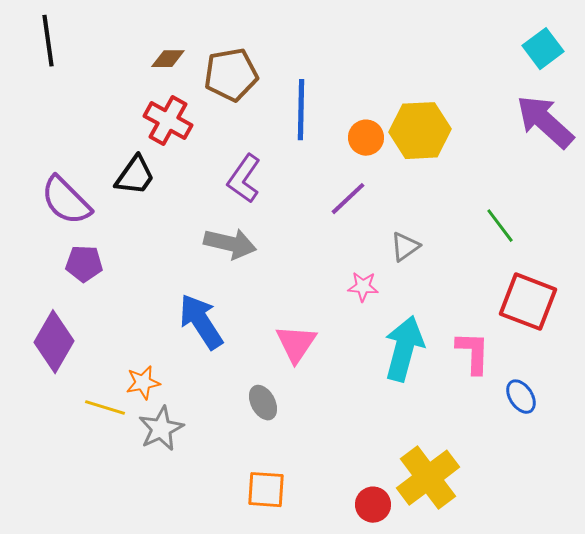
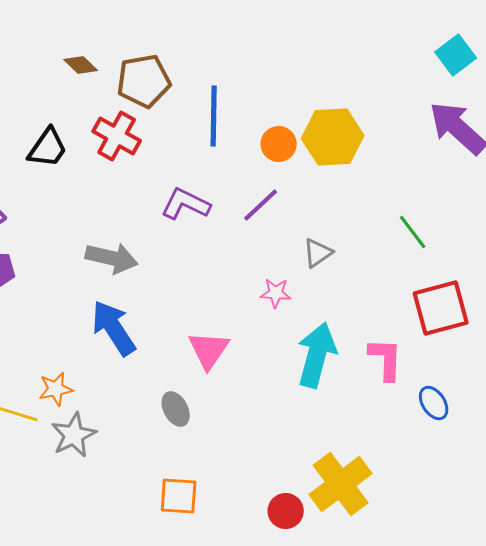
brown diamond: (168, 59) -> (81, 65), turned 44
red cross: (168, 121) -> (117, 136), moved
black trapezoid: (135, 176) -> (48, 148), moved
purple L-shape: (244, 179) -> (186, 204), moved, turned 81
gray arrow: (230, 244) -> (112, 258), moved
red square: (528, 302) -> (441, 308), turned -36

